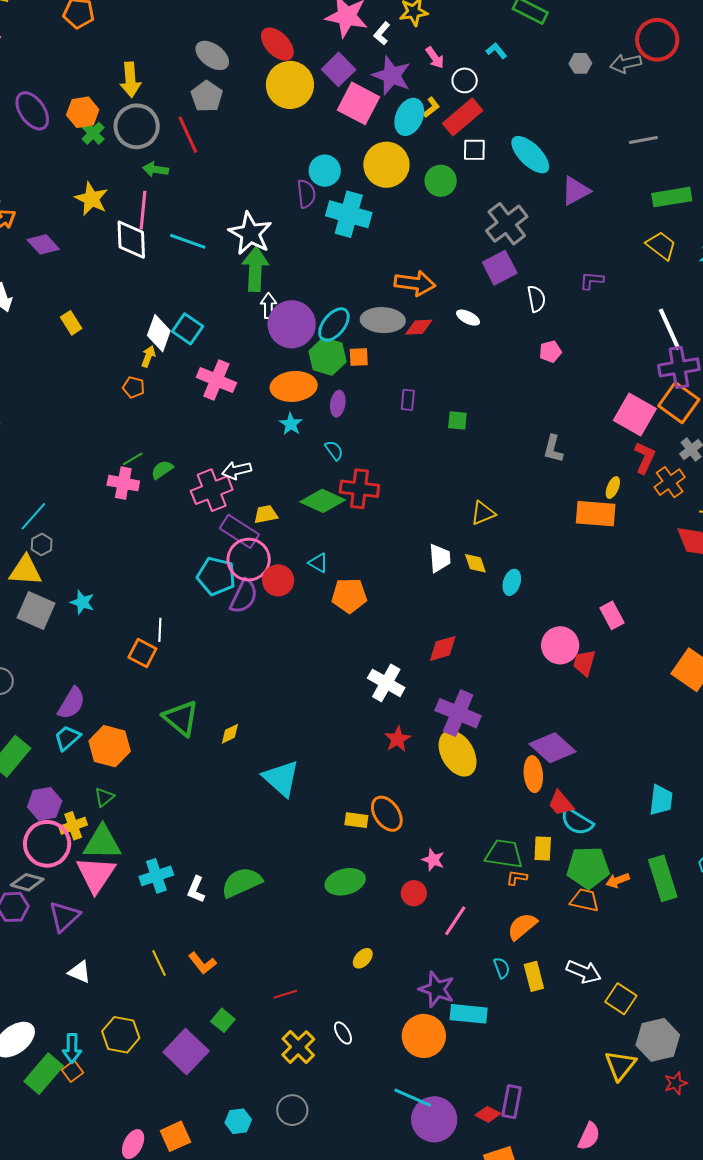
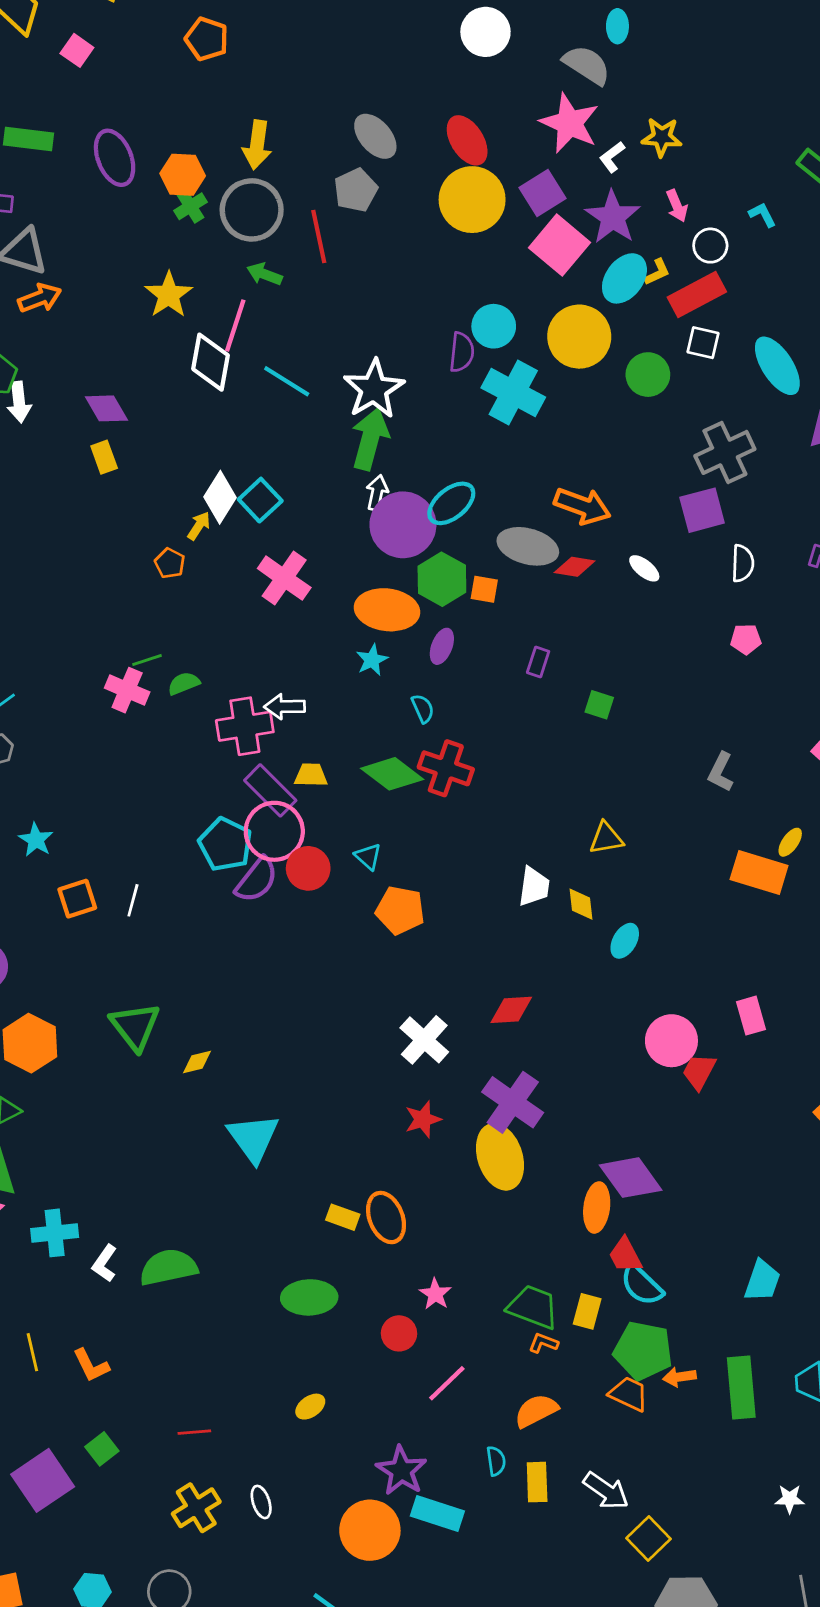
purple diamond: (43, 244) -> (106, 408), moved
cyan ellipse: (334, 325) -> (451, 503), moved
orange square: (142, 653) -> (77, 899), moved, turned 32

